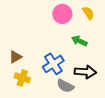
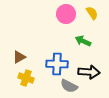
blue cross: (53, 64) -> (57, 64), turned 35

